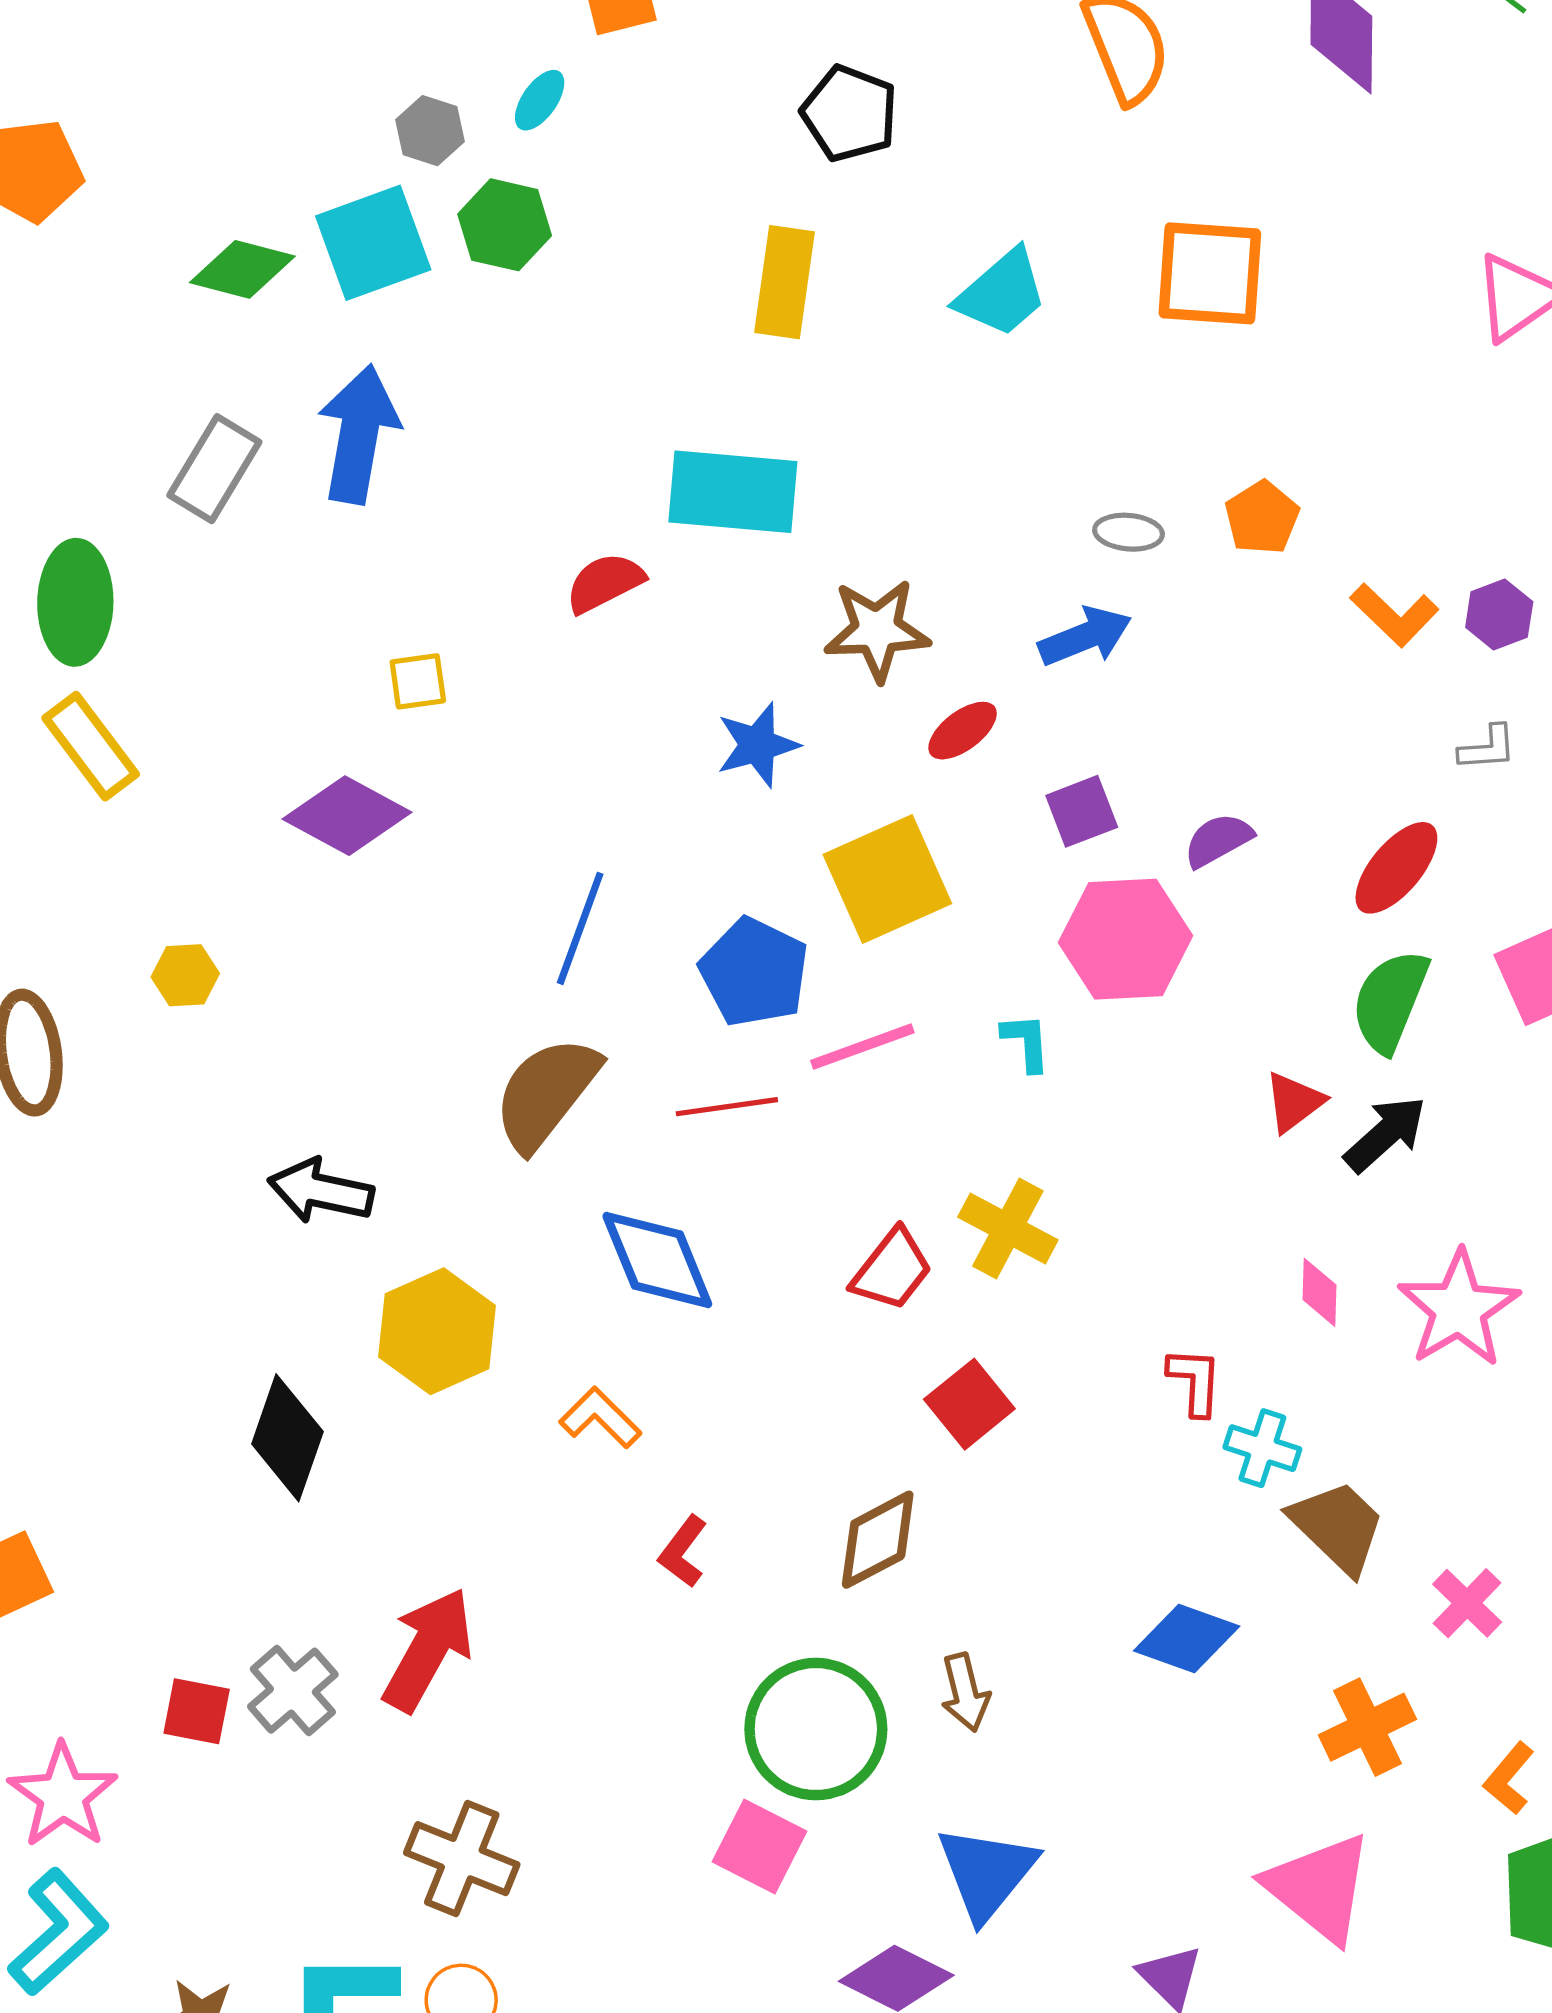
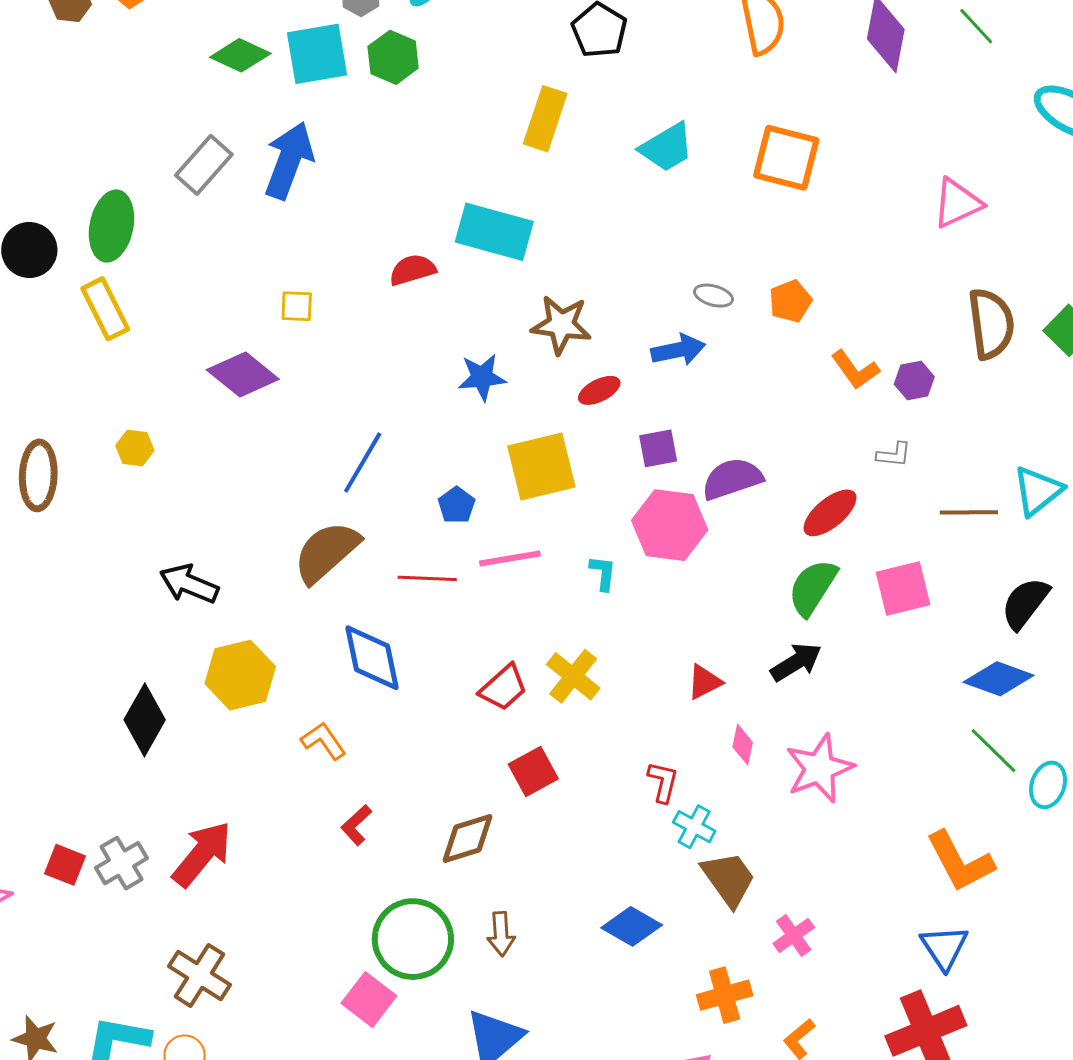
purple semicircle: (1218, 840) -> (732, 479), size x1.5
blue pentagon: (754, 972) -> (457, 505), size x0.6
red triangle: (1294, 1102) -> (704, 682), moved

